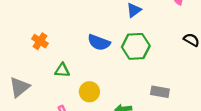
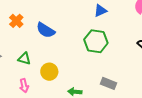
blue semicircle: (99, 42) -> (46, 30), moved
green triangle: (62, 70) -> (24, 59), moved

